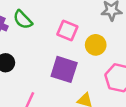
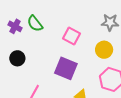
yellow circle: (96, 45) -> (104, 50), moved

